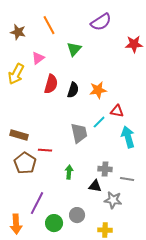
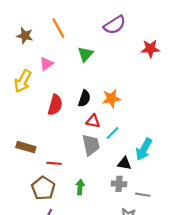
red semicircle: (51, 84) -> (55, 105), moved
red triangle: (117, 111) -> (93, 121), moved
cyan arrow: (128, 137) -> (144, 149), turned -135
brown pentagon: (25, 163) -> (43, 188), moved
black triangle: (95, 186) -> (124, 163), moved

